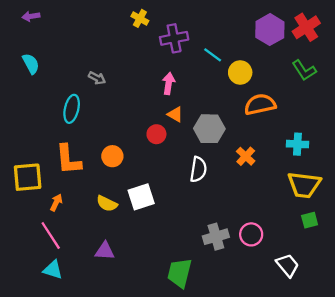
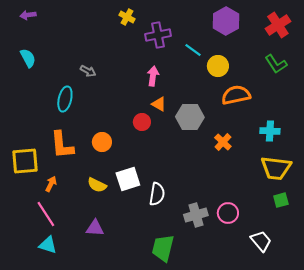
purple hexagon: (270, 30) -> (226, 21), moved
white semicircle: (198, 169) -> (157, 194), moved

